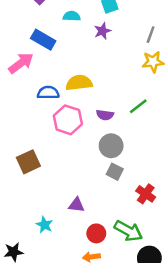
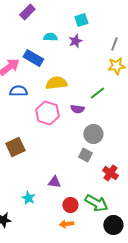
cyan semicircle: (72, 16) -> (50, 37), moved
blue rectangle: (43, 40) -> (33, 58), moved
blue semicircle: (48, 93) -> (18, 91), moved
green line: (138, 106) -> (97, 93), moved
gray circle: (111, 146) -> (93, 134), moved

